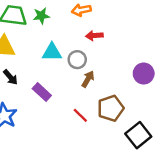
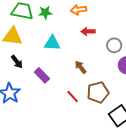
gray circle: (77, 60) -> (114, 45), moved
brown arrow: (88, 79) -> (81, 67), turned -72

